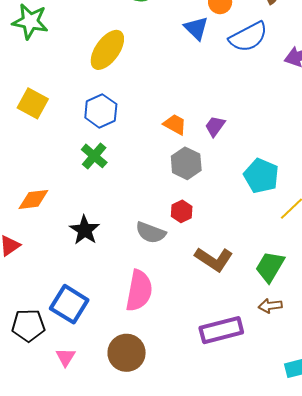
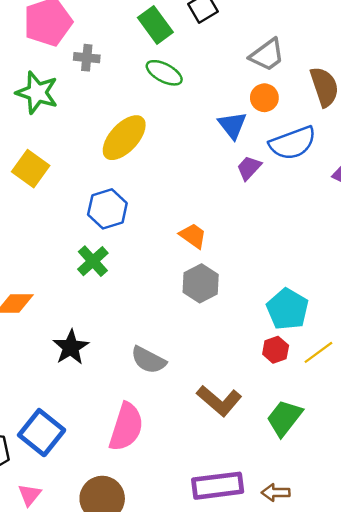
yellow square: (33, 103) -> (31, 169), moved
purple trapezoid: (215, 126) -> (249, 168), moved
red hexagon: (182, 211) -> (276, 350), moved
brown arrow: (270, 306) -> (276, 492), moved

